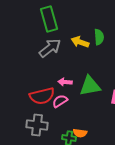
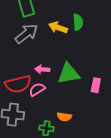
orange semicircle: (80, 133) -> (64, 117), moved

